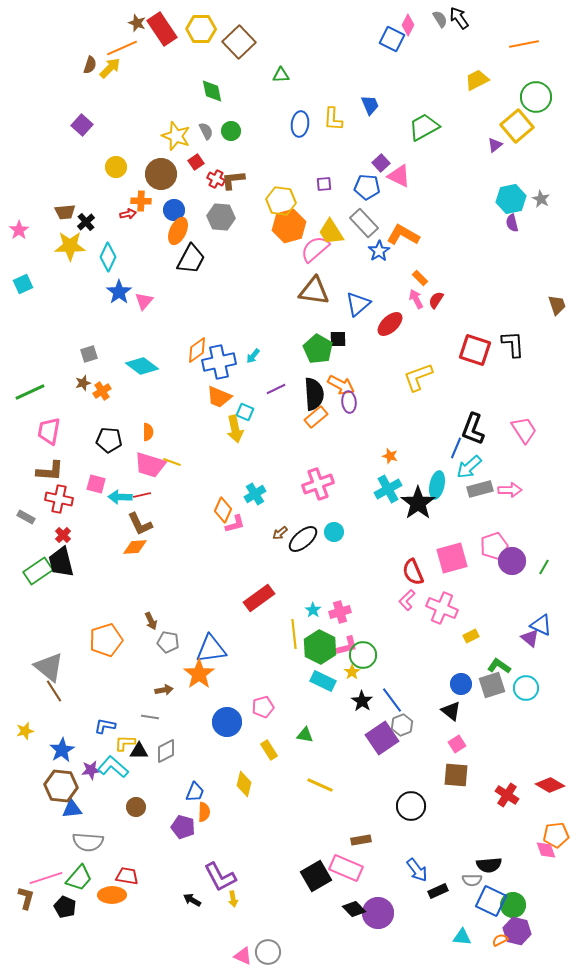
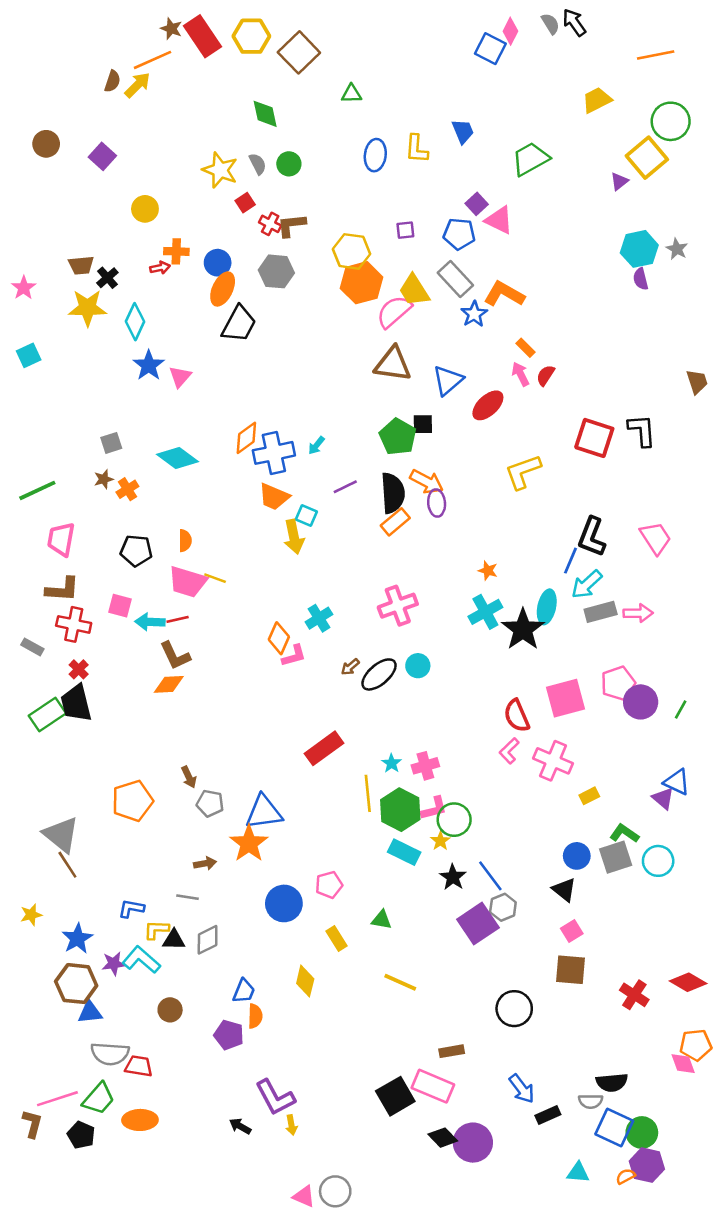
brown circle: (161, 174) -> (46, 144), moved, size x0.7
red trapezoid: (127, 876) -> (139, 1066), moved

